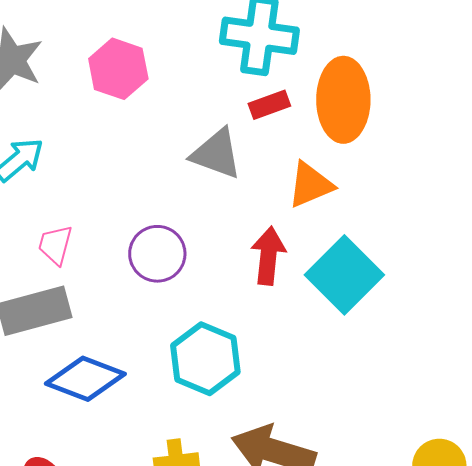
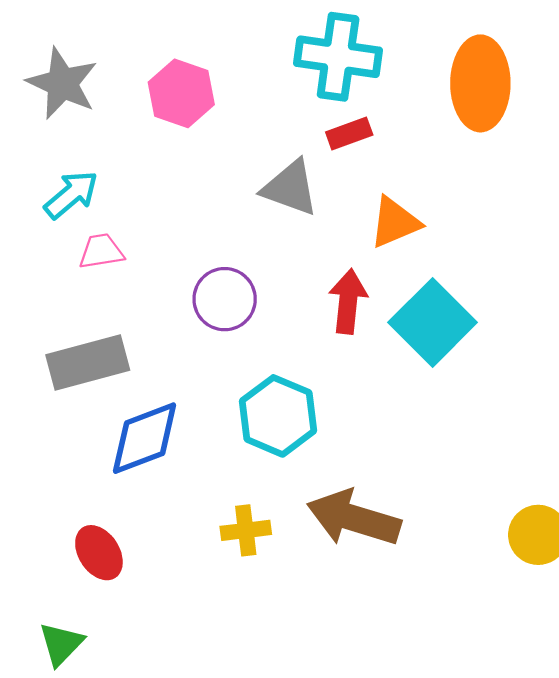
orange ellipse: (343, 100) -> (480, 83), moved
pink trapezoid: (55, 245) -> (101, 251), moved, turned 66
blue diamond: (85, 379) -> (145, 438), turned -42

